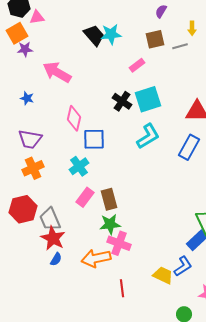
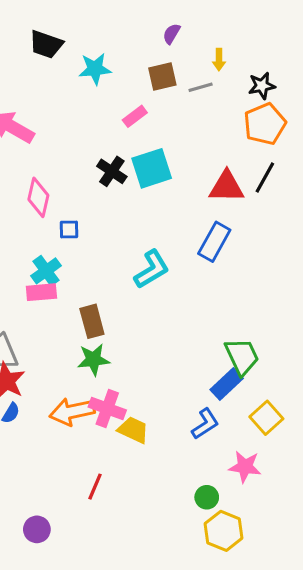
black trapezoid: (94, 35) -> (46, 44), moved, turned 150
cyan L-shape: (148, 136) -> (152, 269), moved
blue square: (94, 139) -> (69, 230), size x0.6
pink rectangle: (85, 197) -> (41, 292), moved, turned 48
pink cross: (119, 243) -> (107, 409), moved
yellow trapezoid: (163, 275) -> (133, 430), moved
red line: (122, 288) -> (95, 487), moved, turned 30

